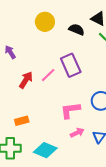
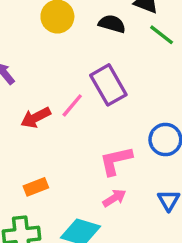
red arrow: (26, 80) -> (36, 118), turned -144
pink arrow: (77, 133) -> (114, 198), moved

